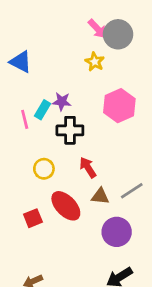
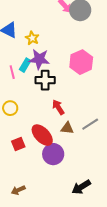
yellow star: (95, 62) -> (32, 38), moved
purple star: (62, 102) -> (39, 59), size x1.5
yellow circle: (44, 169) -> (10, 108), moved
purple circle: (117, 232) -> (53, 154), moved

